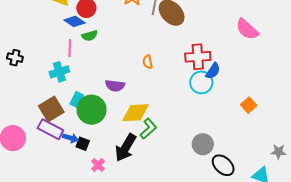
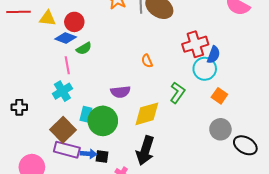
black cross: (15, 58) -> (19, 107), moved
orange square: (249, 105) -> (219, 96), moved
green L-shape: (148, 129) -> (177, 93), moved

